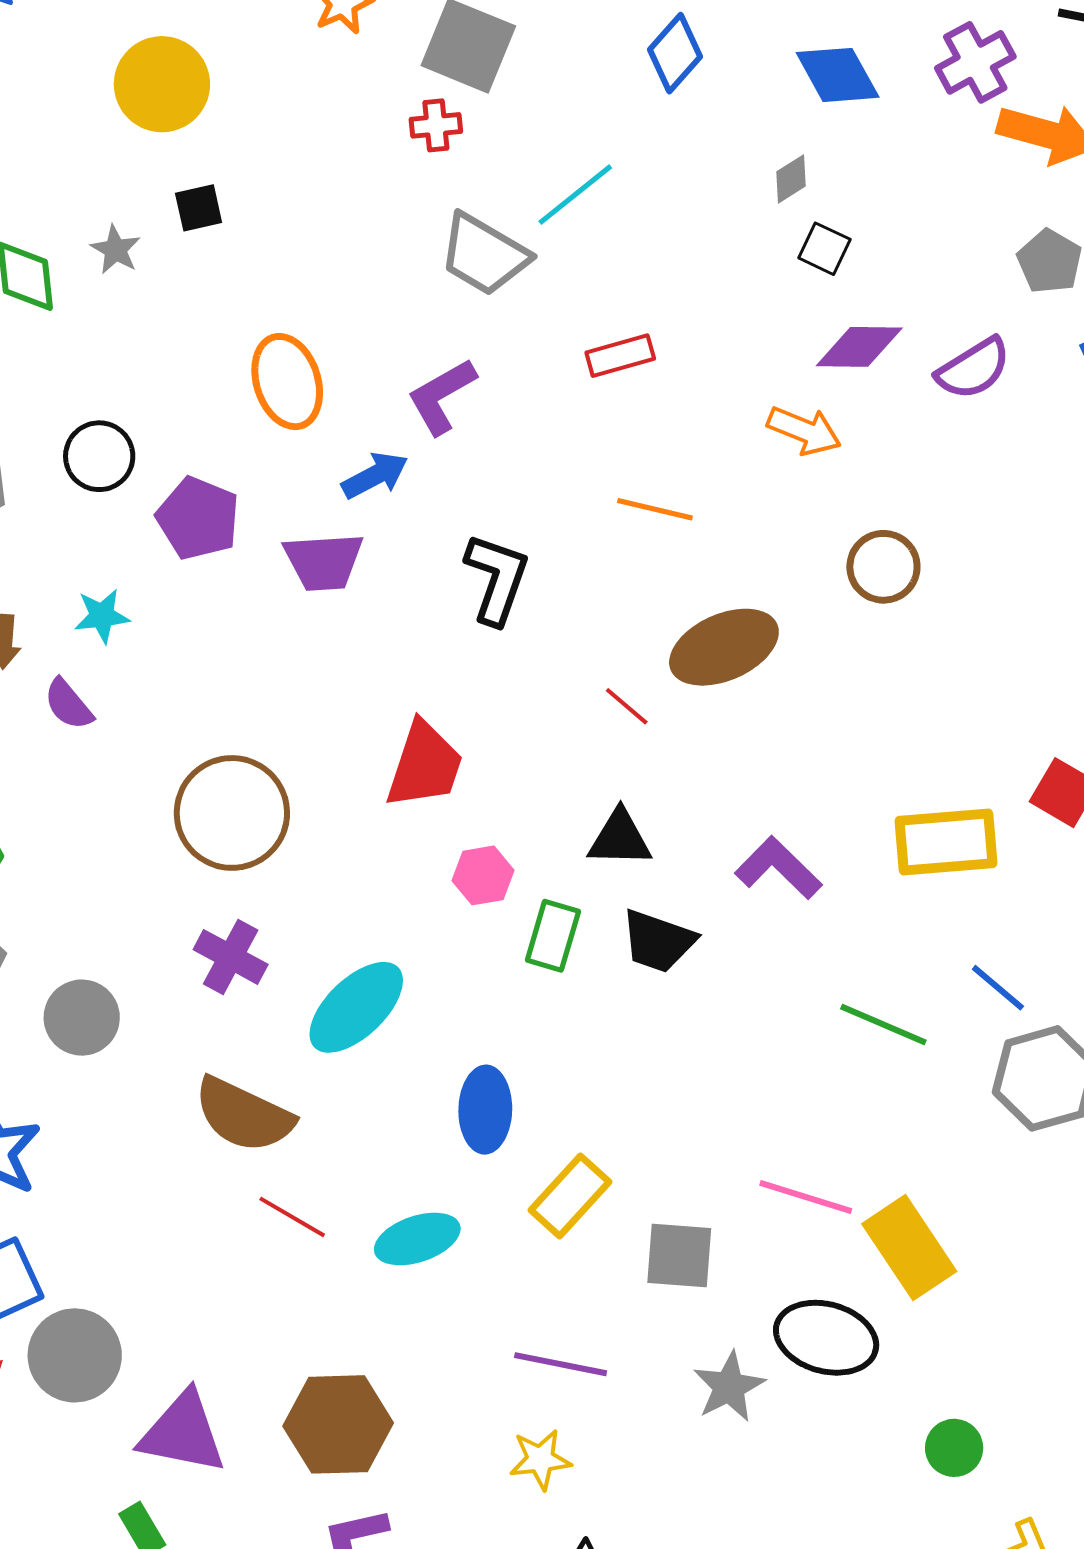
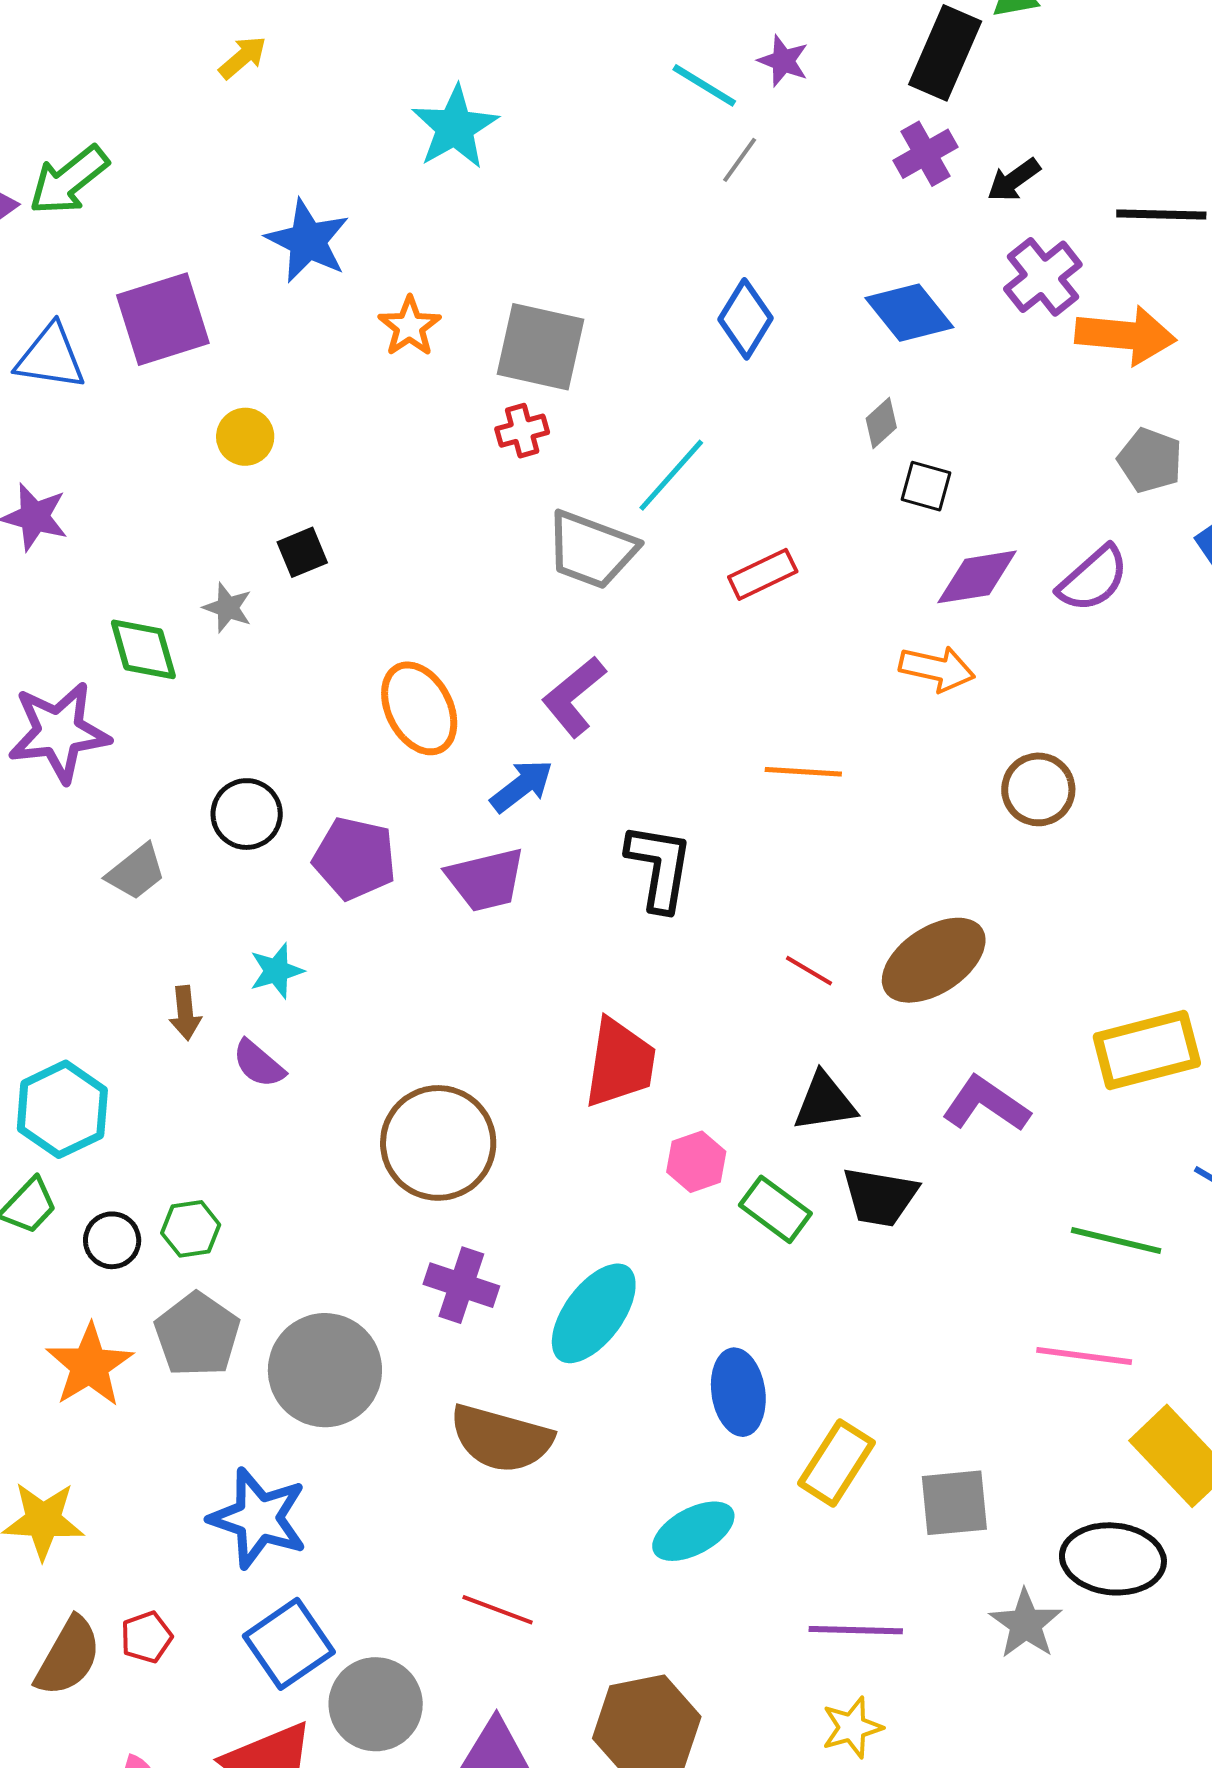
yellow circle: (162, 84) -> (245, 437), size x0.6
red rectangle: (620, 356) -> (763, 574), moved
brown ellipse: (724, 647) -> (934, 960), moved
green rectangle: (553, 936) -> (775, 1209), turned -60
gray circle: (82, 1018) -> (325, 1370), size x1.5
pink line: (806, 1197) -> (1084, 1356), moved
red line: (292, 1217) -> (498, 1610), moved

